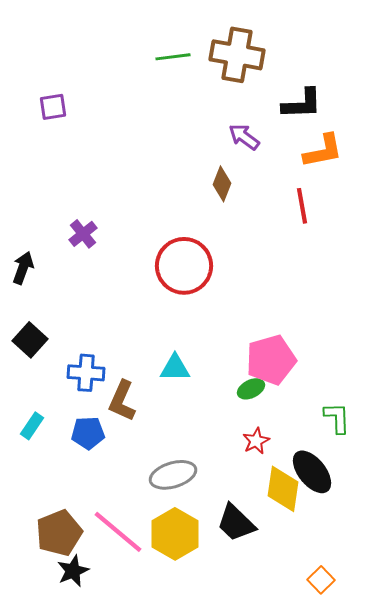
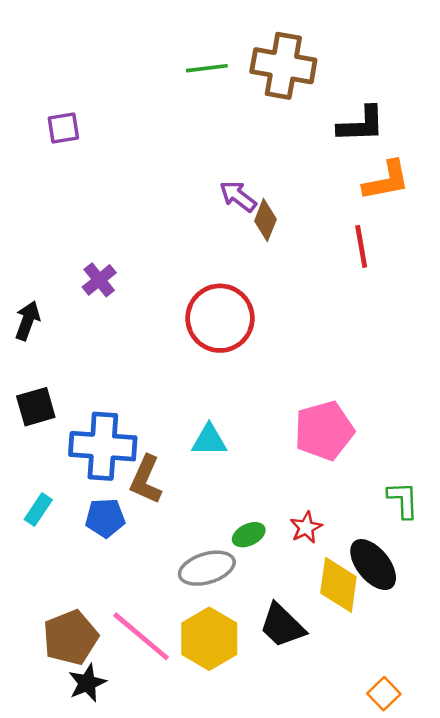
purple arrow: (244, 137) -> (238, 196), moved
black square: (30, 340) -> (36, 407), turned 32
blue cross: (86, 373) -> (103, 446), size x1.5
green ellipse: (251, 389) -> (249, 535), moved

